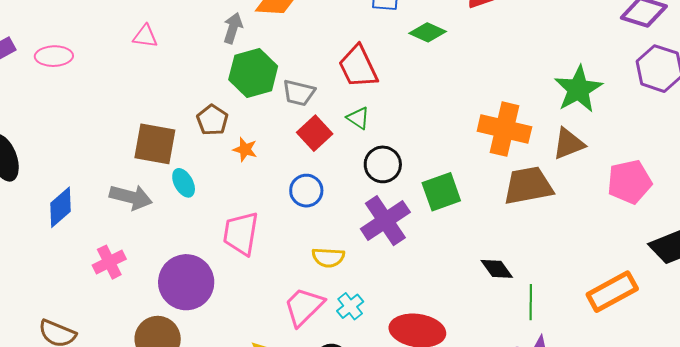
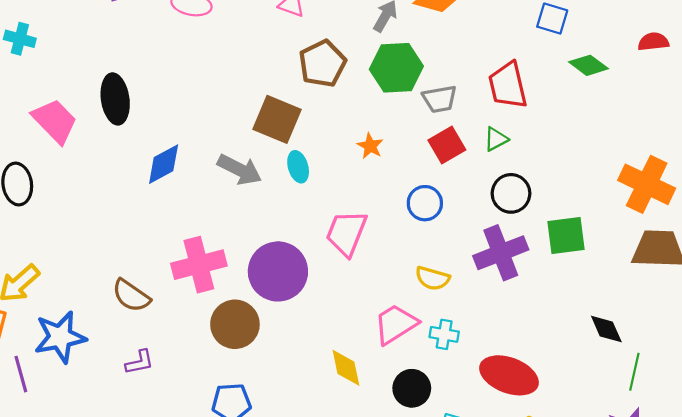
gray trapezoid: (299, 93) -> (440, 99), turned -36
green triangle: (358, 118) -> (496, 139), turned 45
brown pentagon: (212, 120) -> (322, 64), moved, size x1.4
pink cross: (109, 262) -> (199, 265), moved, size x1.5
cyan cross: (350, 306) -> (444, 334), turned 36

